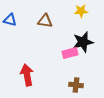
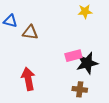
brown triangle: (45, 21) -> (30, 33), moved
black star: (83, 42) -> (87, 63), moved

